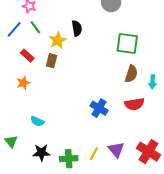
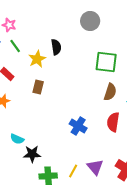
brown rectangle: (52, 61) -> (38, 87), moved
red semicircle: (134, 104) -> (113, 122), turned 108
black star: (41, 153) -> (32, 154), moved

